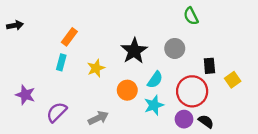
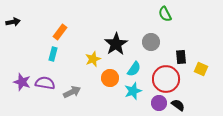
yellow star: (96, 68) -> (93, 59), moved
yellow square: (233, 80) -> (201, 69), turned -32
purple semicircle: (57, 112) -> (45, 83), moved, turned 54
gray arrow: (98, 118) -> (72, 92), moved

